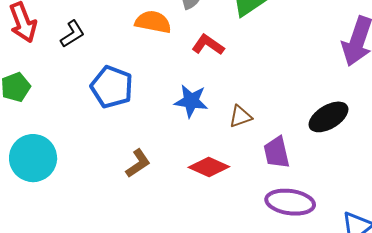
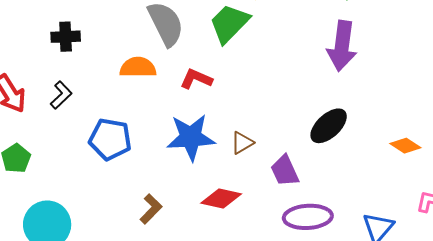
blue star: (191, 101) -> (191, 137), size x1.4

